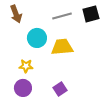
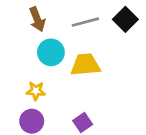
brown arrow: (16, 14) -> (37, 19), moved
black square: (91, 14) -> (125, 19), turned -30

